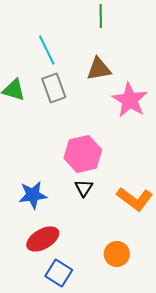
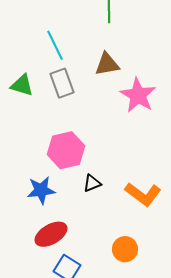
pink hexagon: (83, 154) -> (66, 150), moved
black triangle: (84, 188) -> (92, 183), turned 36

